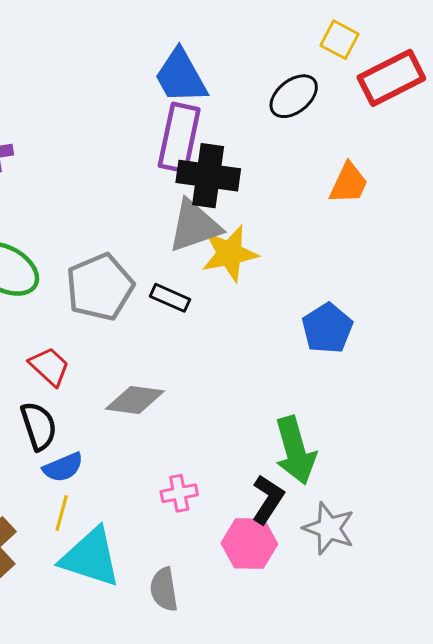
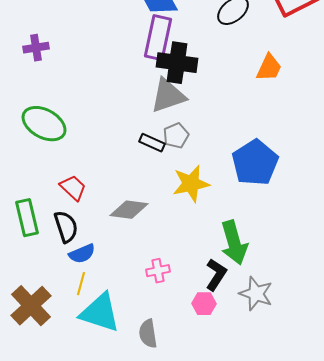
yellow star: (230, 253) -> (191, 184), moved
gray pentagon: (100, 287) -> (176, 136), moved, size x0.6
blue pentagon: (327, 328) -> (255, 163), size x1.4
pink hexagon: (249, 544) -> (204, 304), size x0.7

